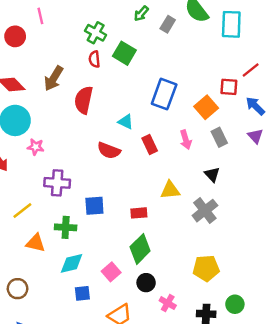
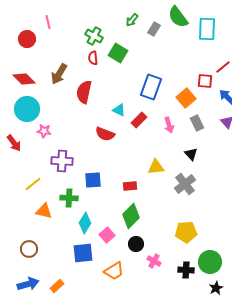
red rectangle: (150, 144) -> (139, 120), moved, turned 70
cyan diamond: (72, 263) -> (85, 223), moved, turned -45
blue square: (82, 293) -> (83, 253), size x1.5
green circle: (235, 304) -> (210, 262), size x1.5

